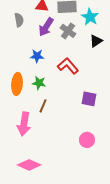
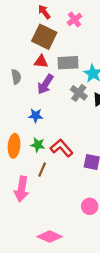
gray cross: (68, 31) -> (79, 93), moved
red L-shape: (68, 66) -> (62, 148), moved
pink diamond: (29, 165) -> (50, 237), moved

